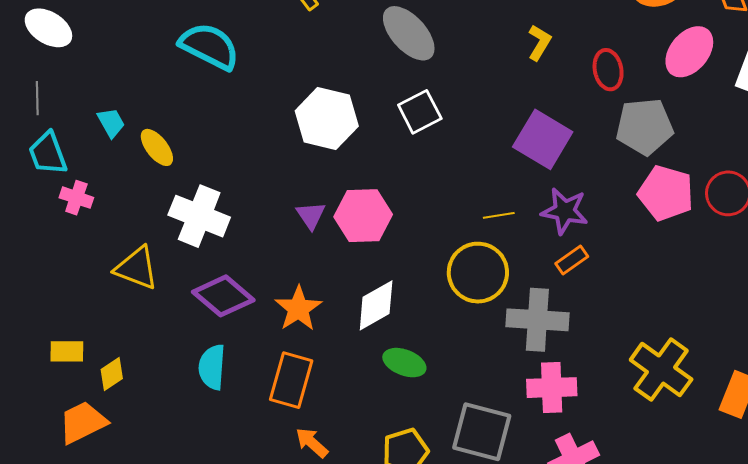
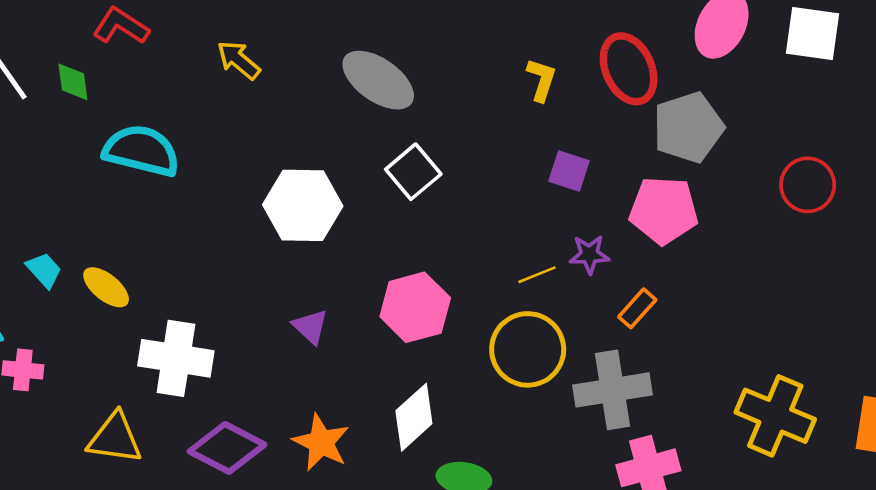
yellow L-shape: (539, 43) -> (541, 80), moved
red ellipse: (608, 70) -> (629, 69), size x1.4
purple square: (543, 139) -> (569, 171), size x0.6
pink pentagon: (666, 193) -> (664, 210), moved
purple star: (565, 211) -> (589, 254), moved, size x0.7
pink hexagon: (363, 216) -> (415, 307), moved

